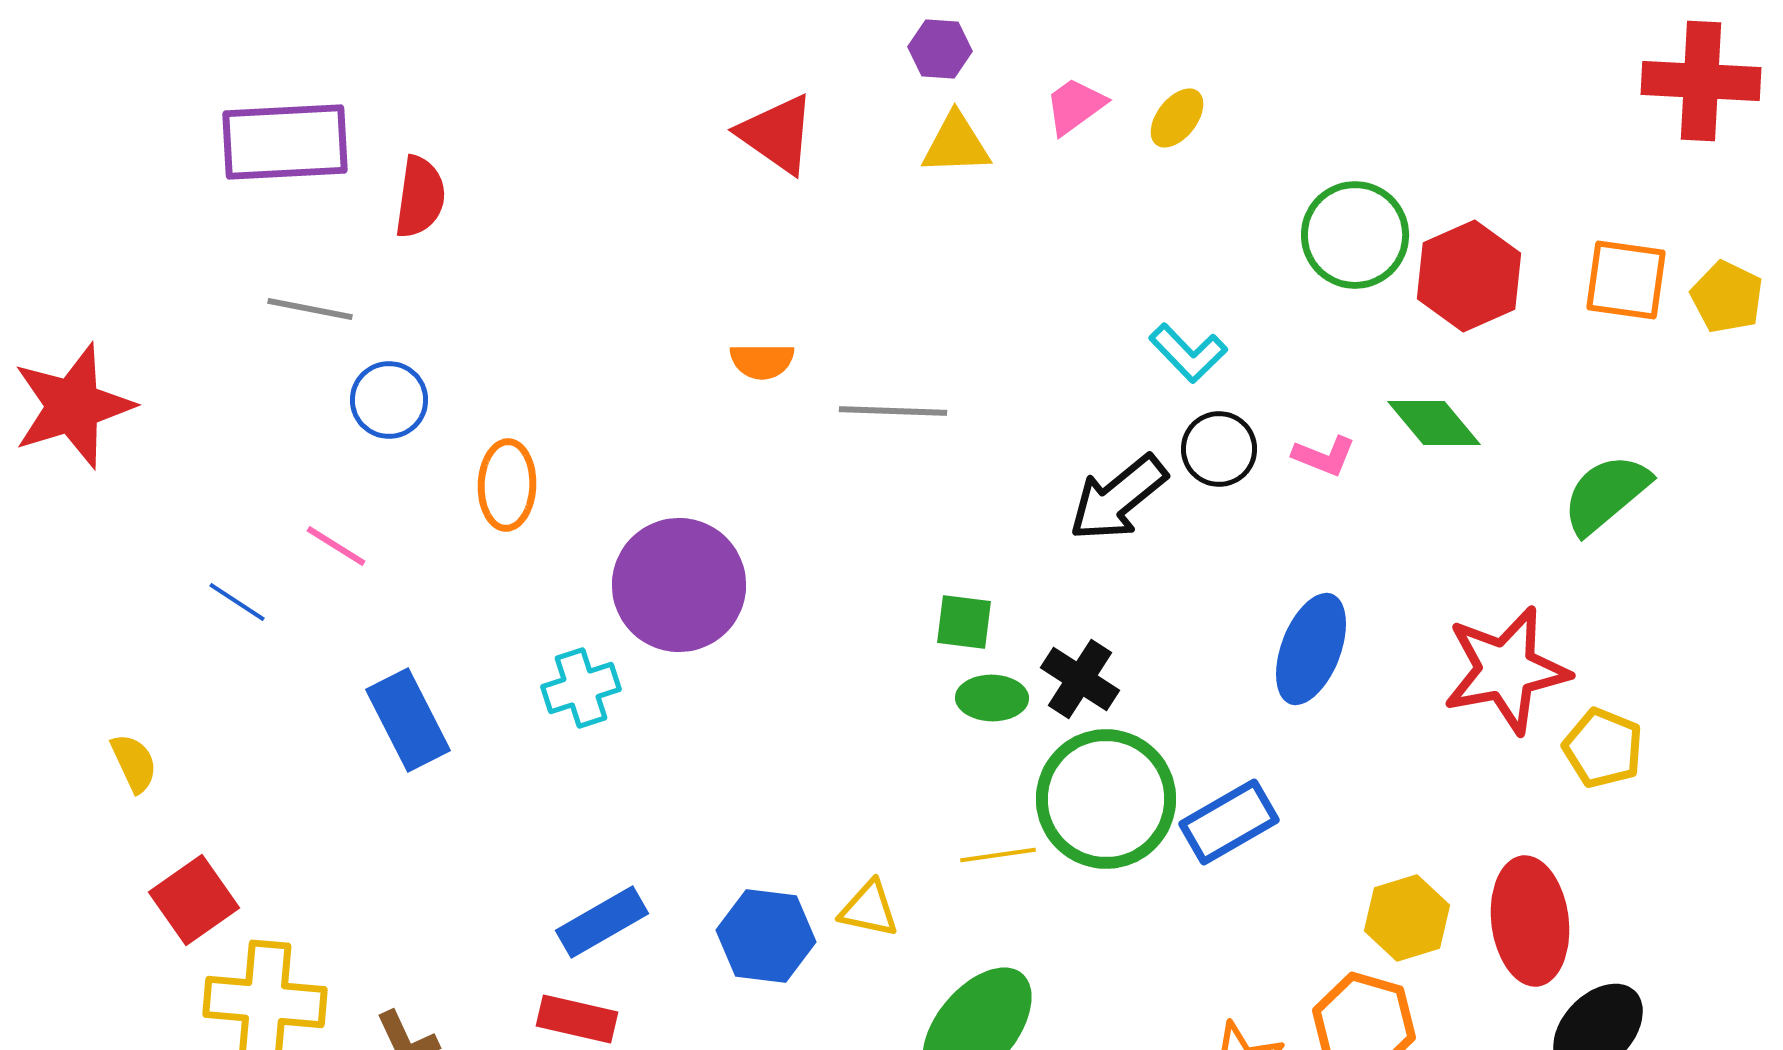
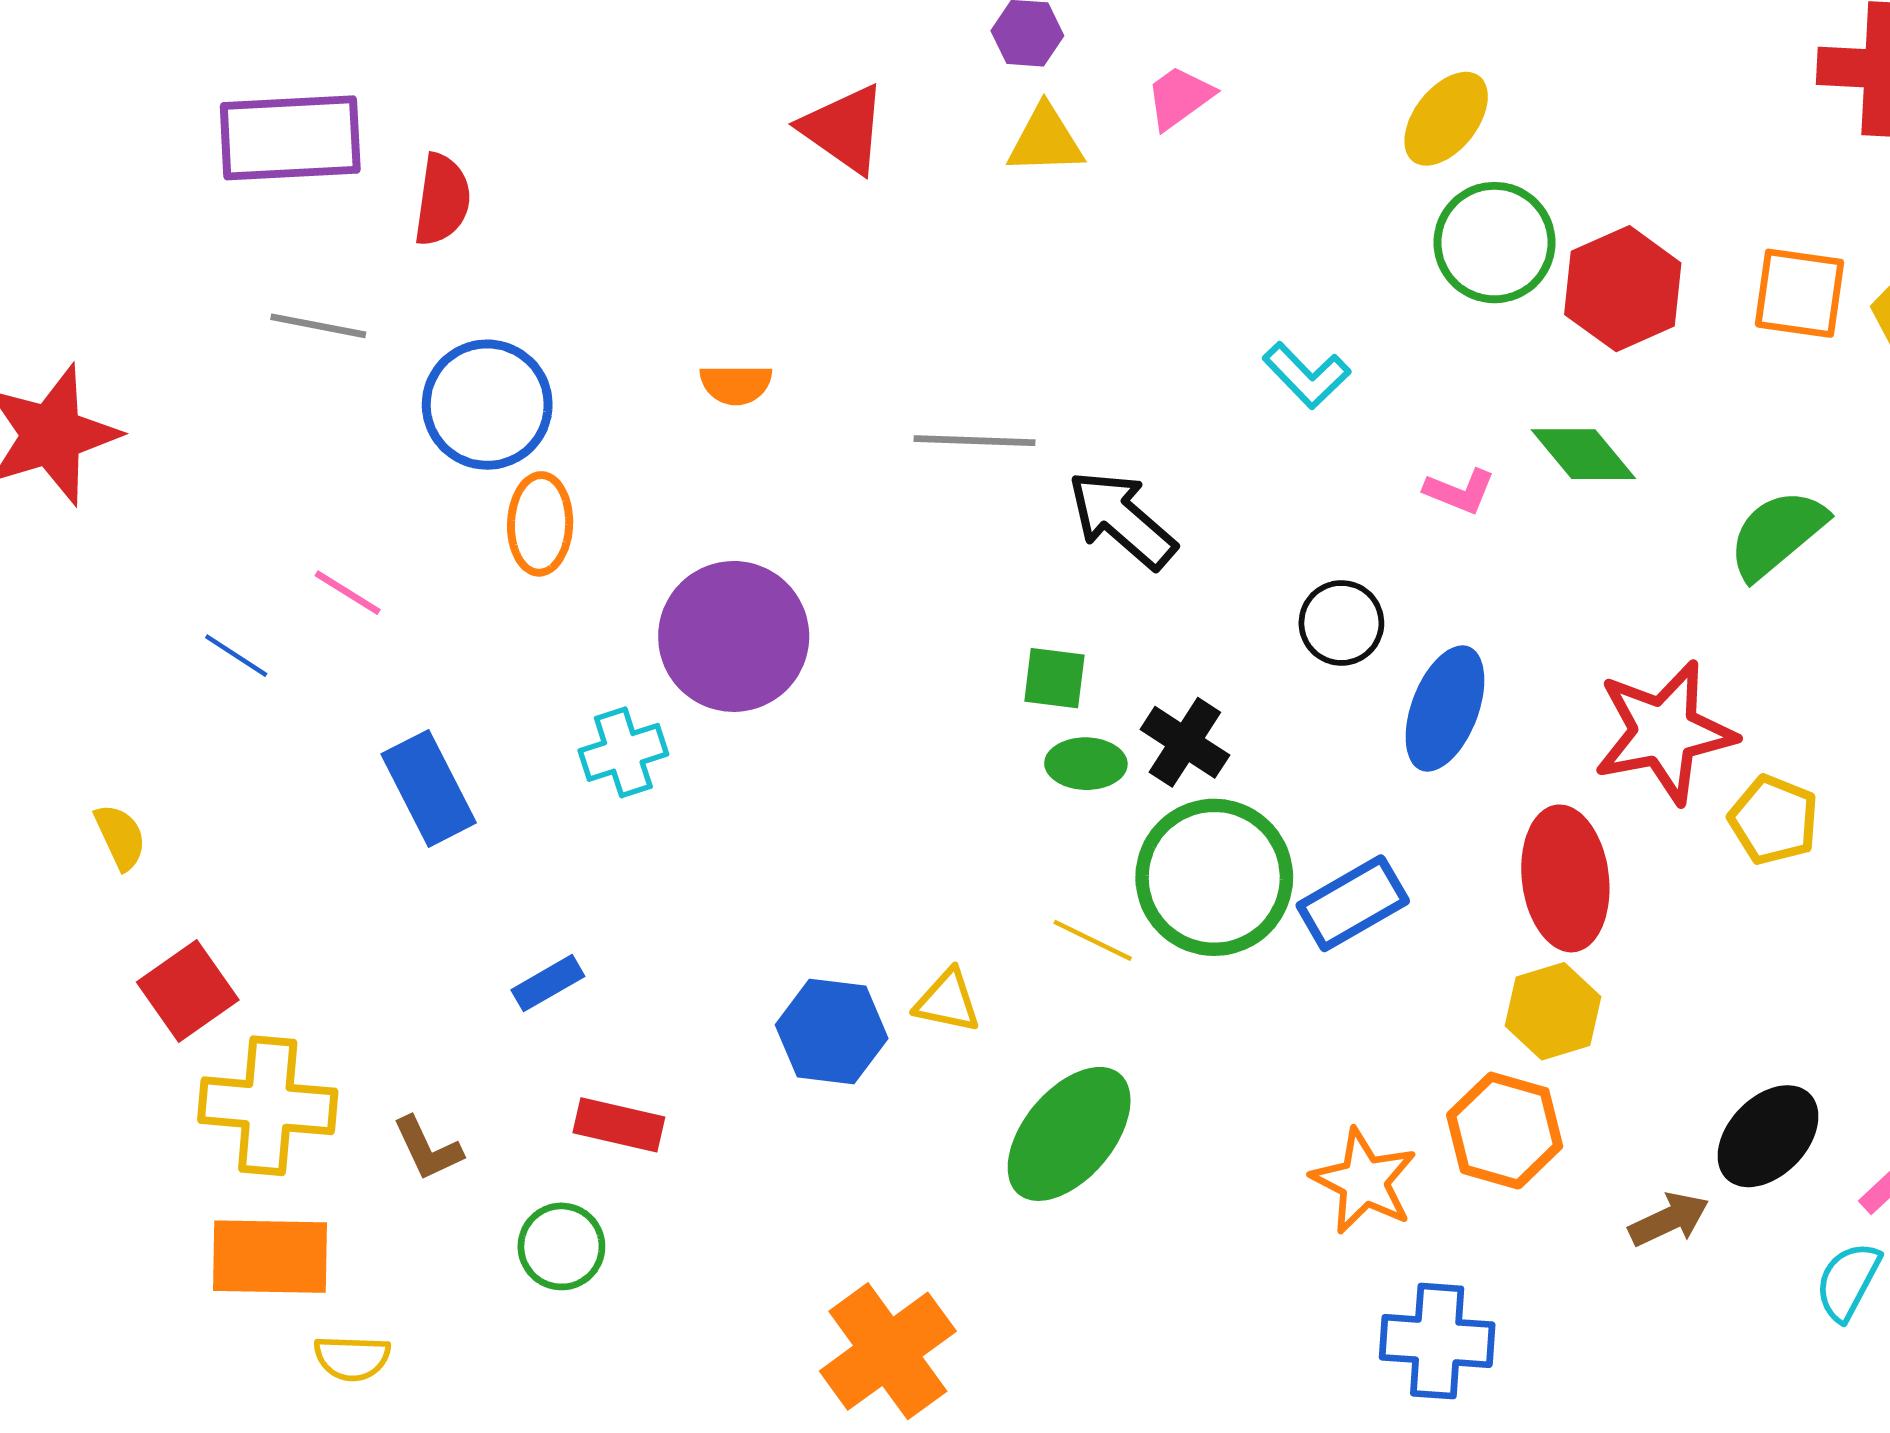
yellow ellipse: (1177, 118) -> (1446, 119), moved, size x1.4
orange semicircle: (762, 361) -> (736, 384), moved
blue circle: (389, 400) -> (487, 405), moved, size x1.5
black circle: (1219, 449) -> (1341, 623), moved
black arrow: (1118, 498) -> (1122, 519), moved, turned 80
yellow line: (998, 855) -> (1093, 940), turned 34
red ellipse: (1530, 921) -> (1565, 878), moved
blue rectangle: (602, 922) -> (548, 983), moved, size x0.7

